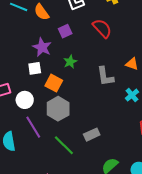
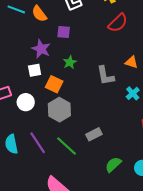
red semicircle: (102, 28) -> (118, 23), moved, turned 90
purple square: (65, 31) -> (64, 32), turned 32
purple line: (33, 127) -> (38, 143), moved

